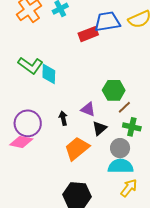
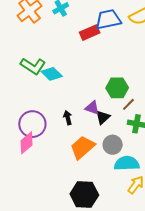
cyan diamond: (49, 74) -> (52, 74), turned -45
black triangle: (100, 128) -> (103, 117), moved
pink diamond: (21, 142) -> (27, 143), turned -50
gray circle: (120, 148) -> (113, 145), moved

